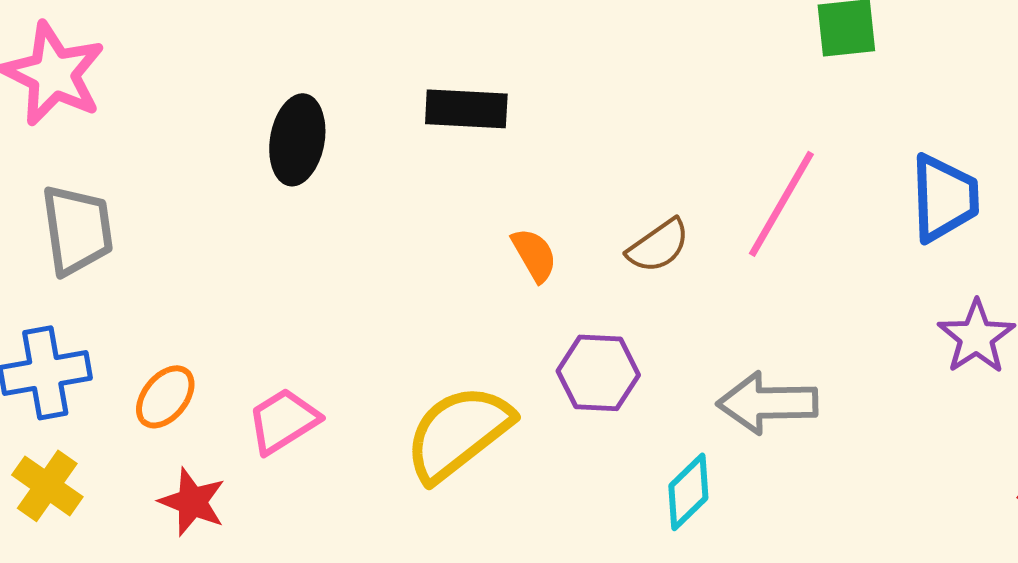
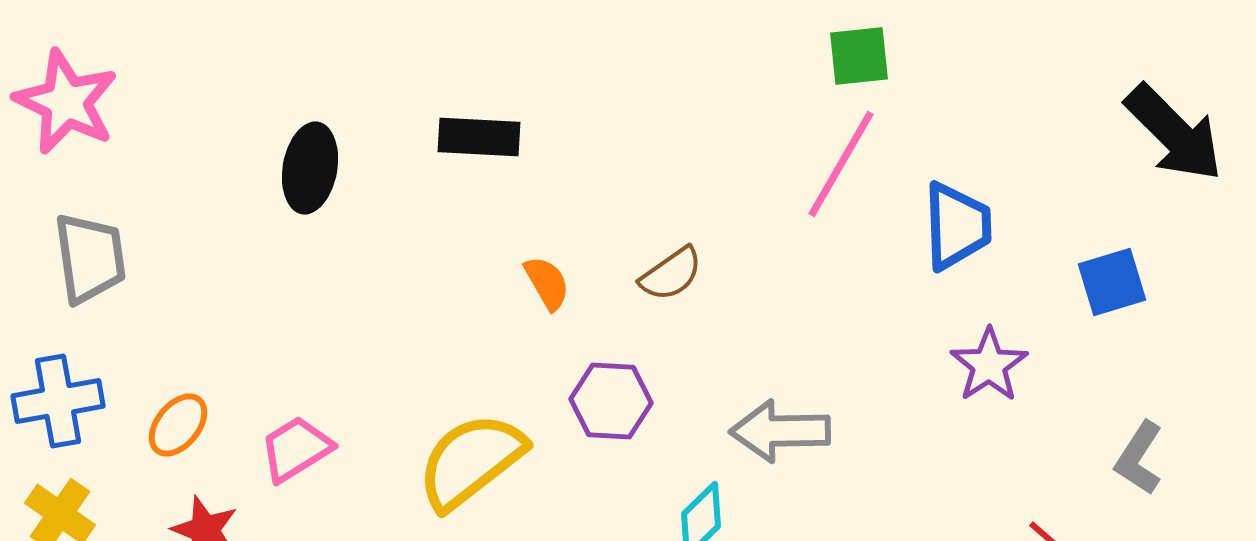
pink line: (781, 204) -> (841, 164), moved

